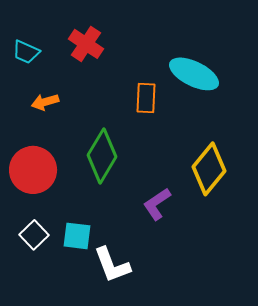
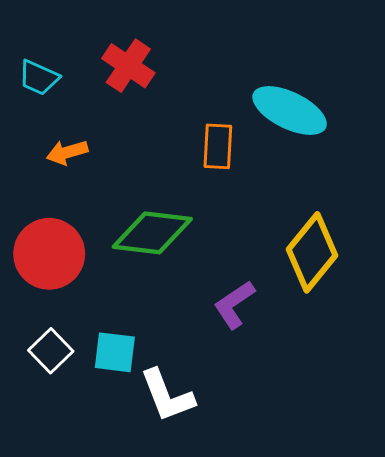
green diamond: (102, 156) -> (152, 233), turned 66

